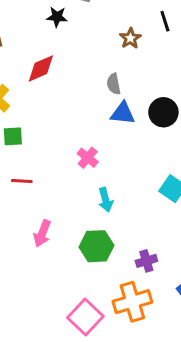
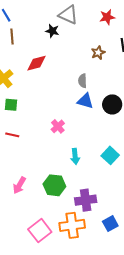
cyan arrow: (106, 200) -> (75, 156), moved
pink arrow: (42, 233) -> (19, 185), moved
purple cross: (146, 261) -> (86, 200), size x1.5

